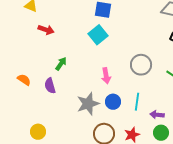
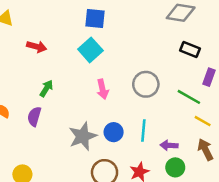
red arrow: (46, 30) -> (37, 47), moved
pink arrow: (106, 76) -> (103, 89), moved
purple semicircle: (50, 86) -> (34, 116), turned 35

